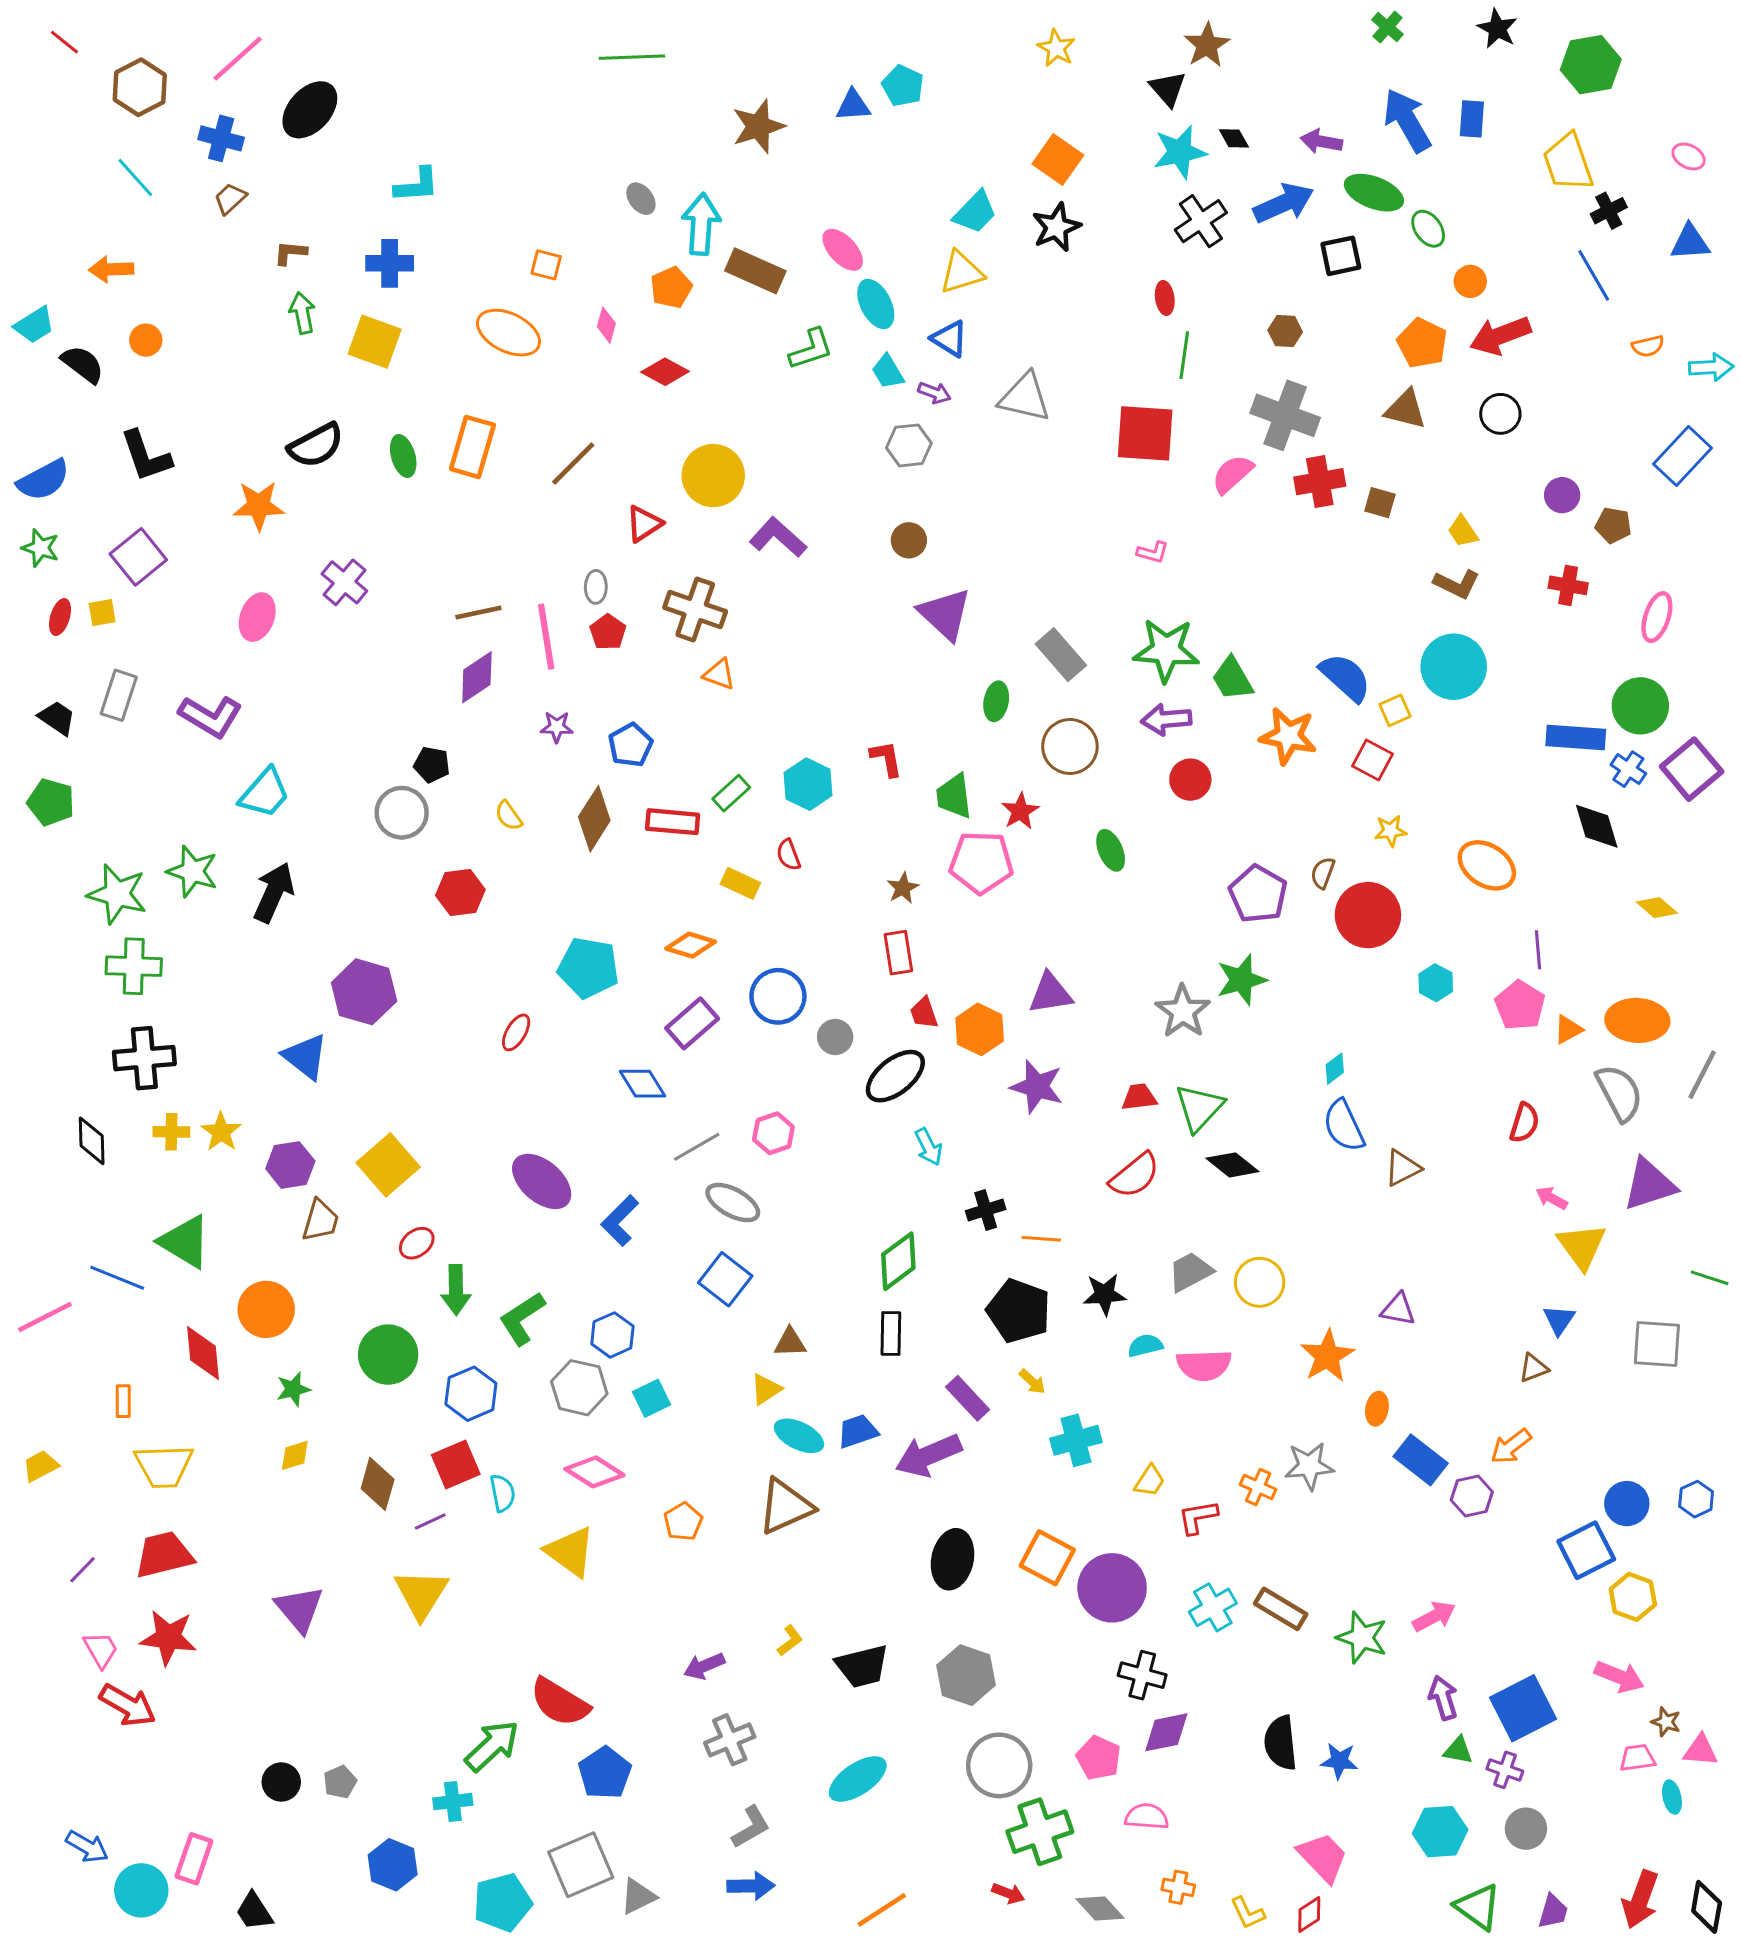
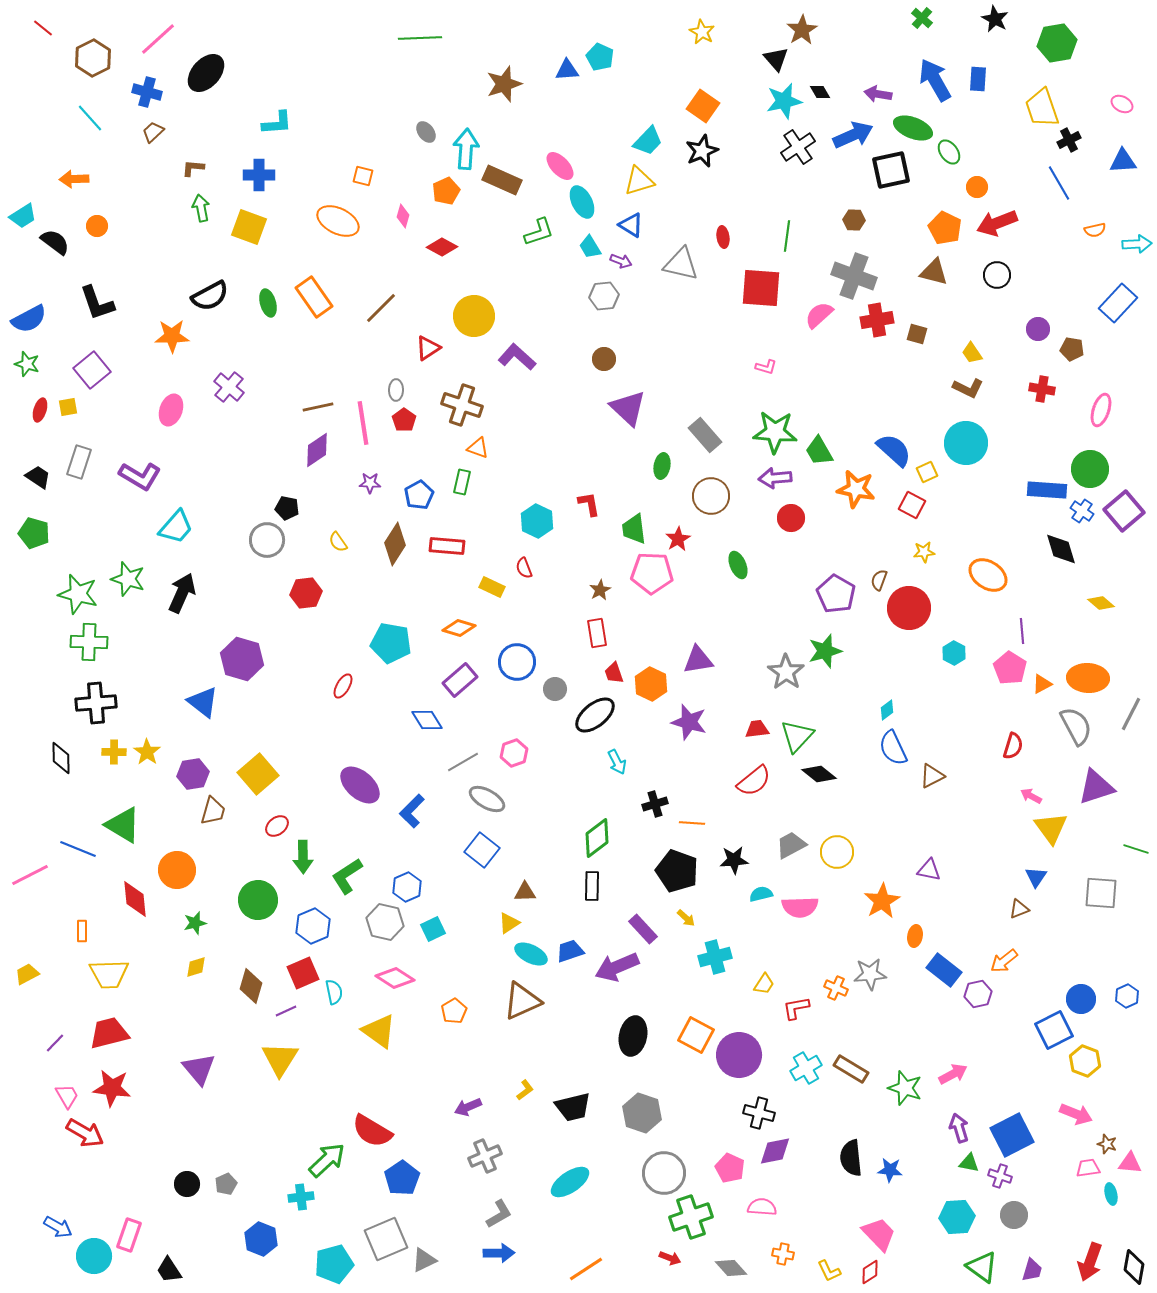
black square: (1341, 256) -> (891, 170), size x1.4
red ellipse: (1165, 298) -> (723, 237), moved
orange rectangle: (472, 447) -> (314, 297), turned -51
green rectangle: (731, 793) -> (462, 482), moved, turned -35

